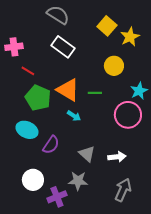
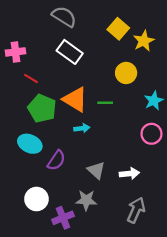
pink circle: (128, 115) -> (151, 134), moved, size x0.7
cyan arrow: (74, 116) -> (82, 128), turned -40

